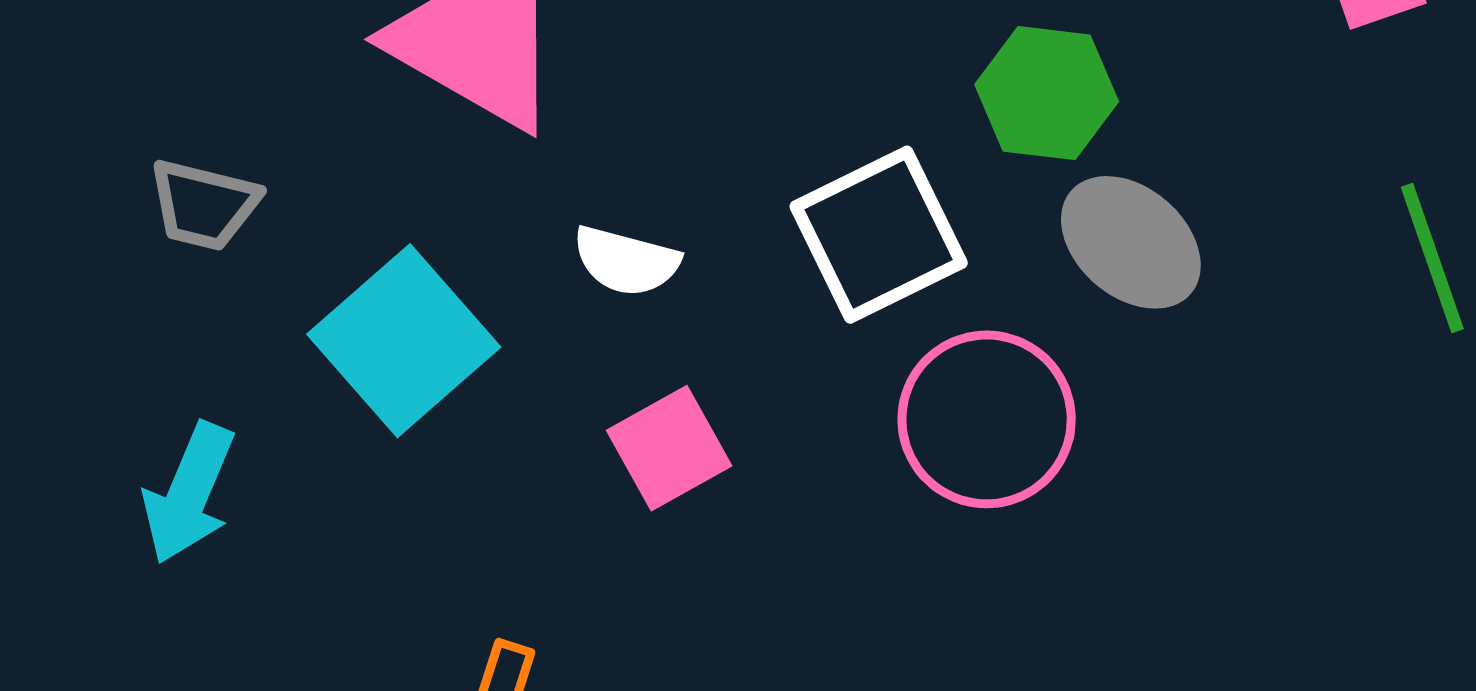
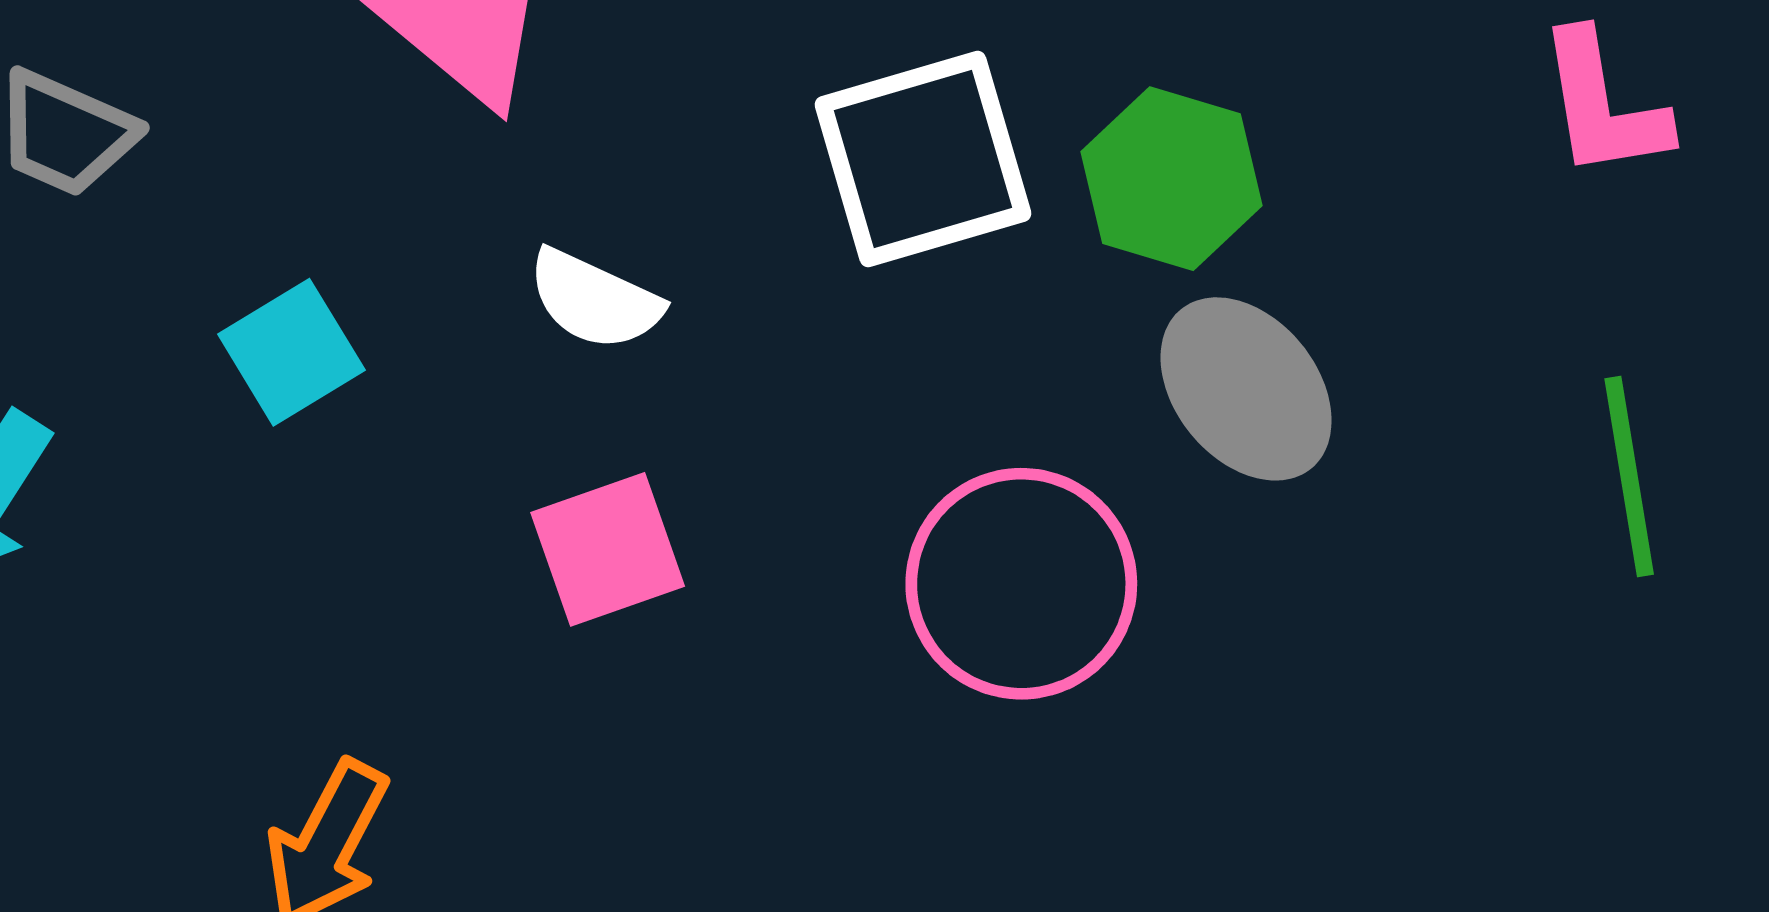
white square: (879, 235) -> (923, 159), moved
cyan square: (404, 341) -> (291, 352), size x0.6

